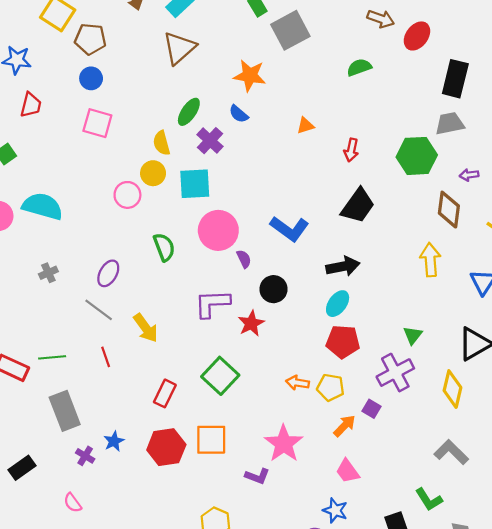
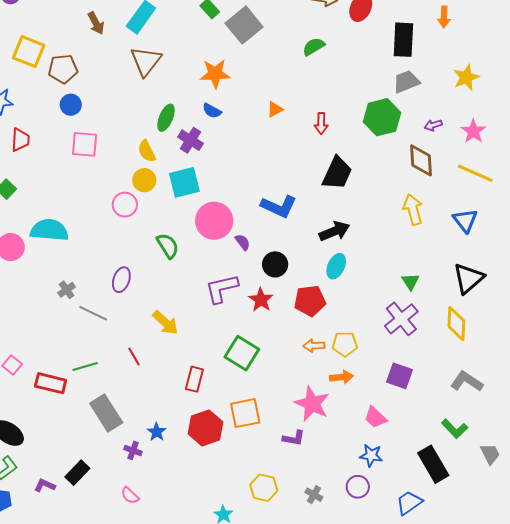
gray line: (99, 310) -> (93, 313), moved
red pentagon: (343, 342) -> (310, 301), moved
purple square: (372, 409) -> (399, 376), moved, size x1.5
orange arrow: (345, 426) -> (341, 377), moved, turned 50

